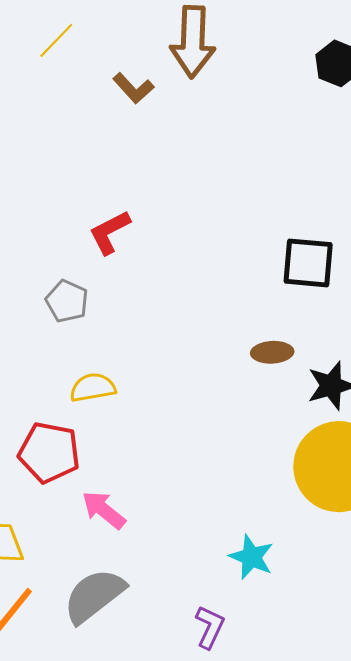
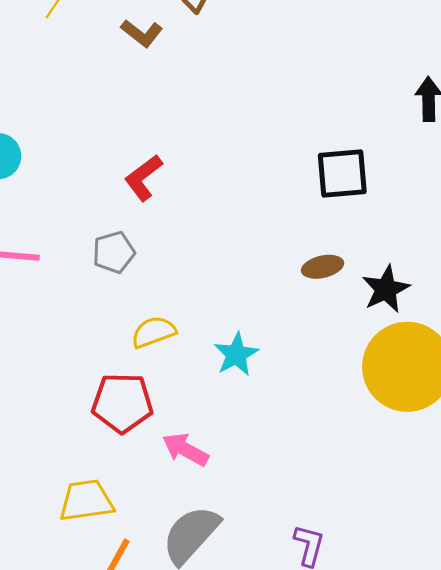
gray pentagon: (67, 301) -> (114, 252), turned -30
cyan star: (251, 557) -> (236, 354), moved, turned 30

